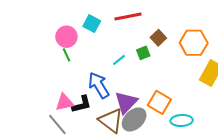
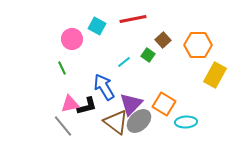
green square: (143, 53) -> (148, 55), turned -32
green line: (66, 55) -> (62, 68), moved

